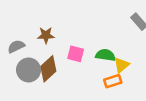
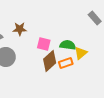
brown diamond: (48, 69) -> (50, 61), moved
orange rectangle: (113, 81) -> (66, 63), moved

